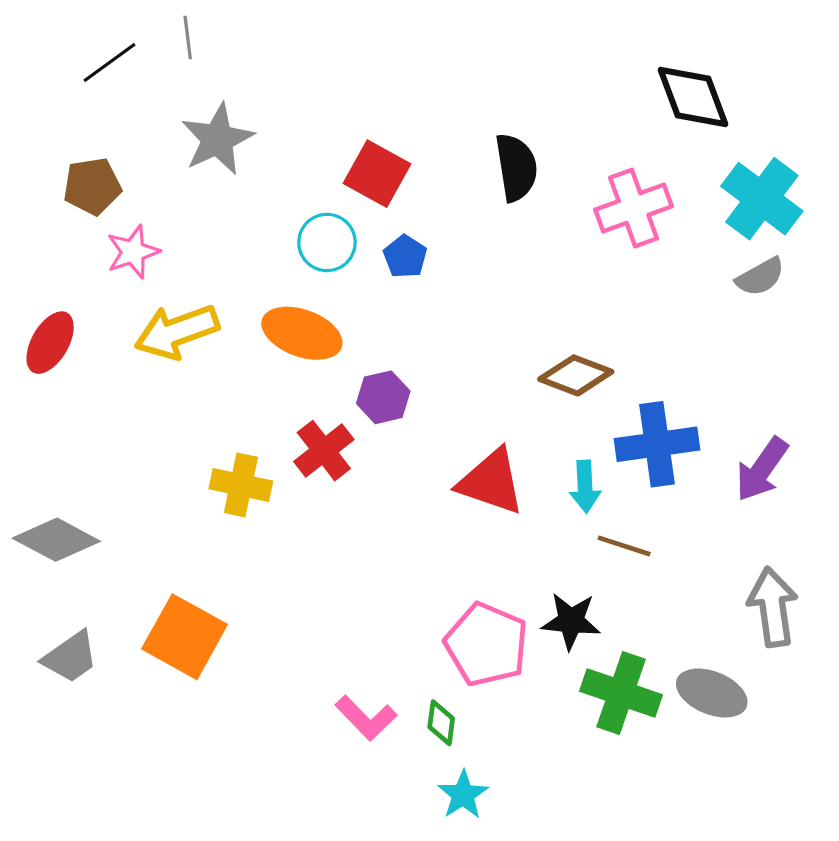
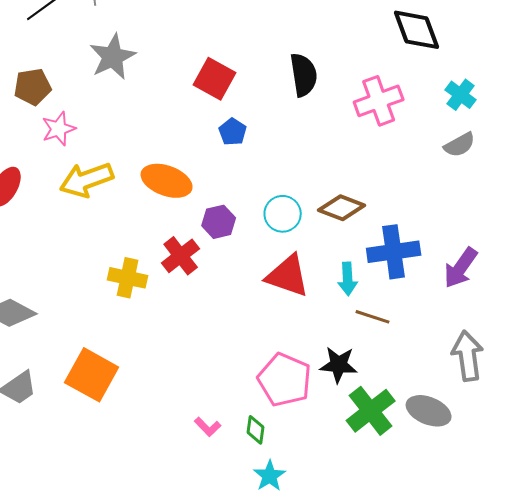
cyan cross: (762, 199) -> (461, 95), size x0.6
cyan circle: (327, 242) -> (283, 214), moved
green cross: (621, 693) -> (371, 411), turned 33
pink L-shape: (366, 718) -> (208, 427), size x0.7

